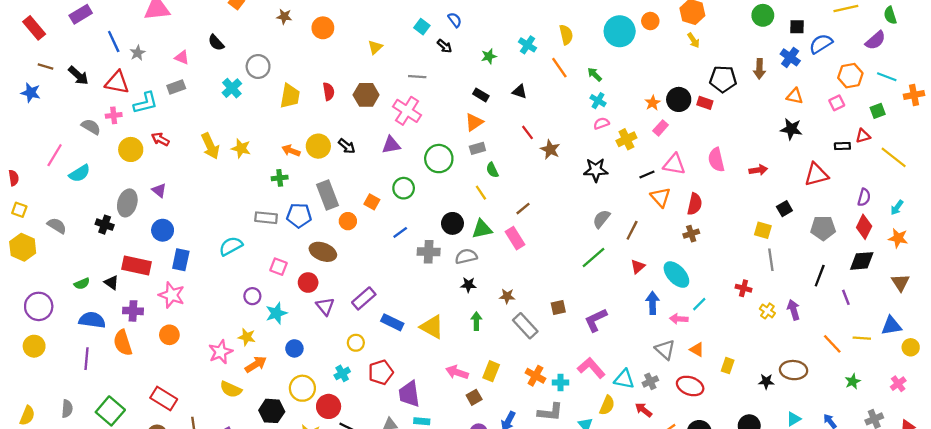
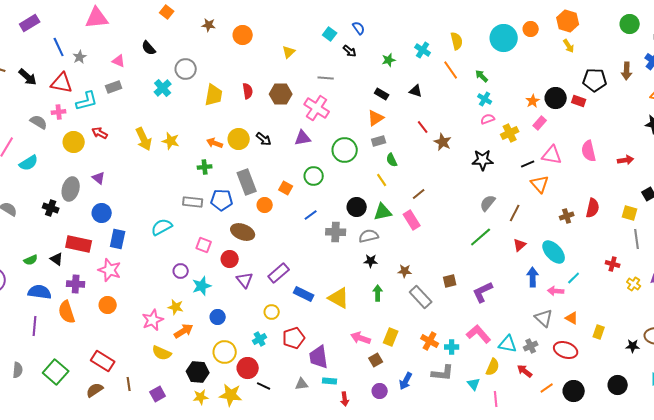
red semicircle: (695, 204) -> (593, 208), moved

